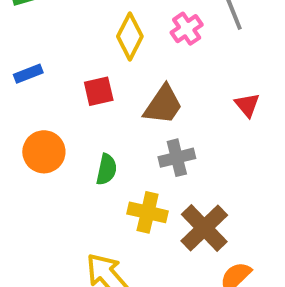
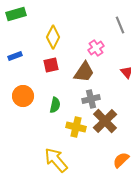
pink cross: (187, 29) -> (96, 48), moved
yellow diamond: (130, 36) -> (53, 37), moved
brown cross: (204, 228) -> (105, 121), moved

